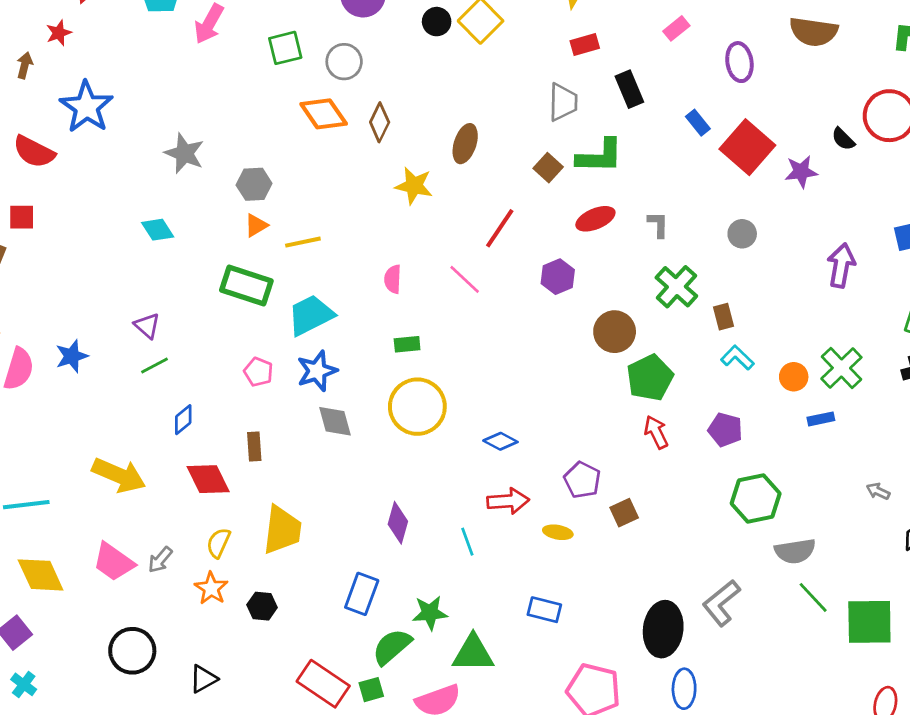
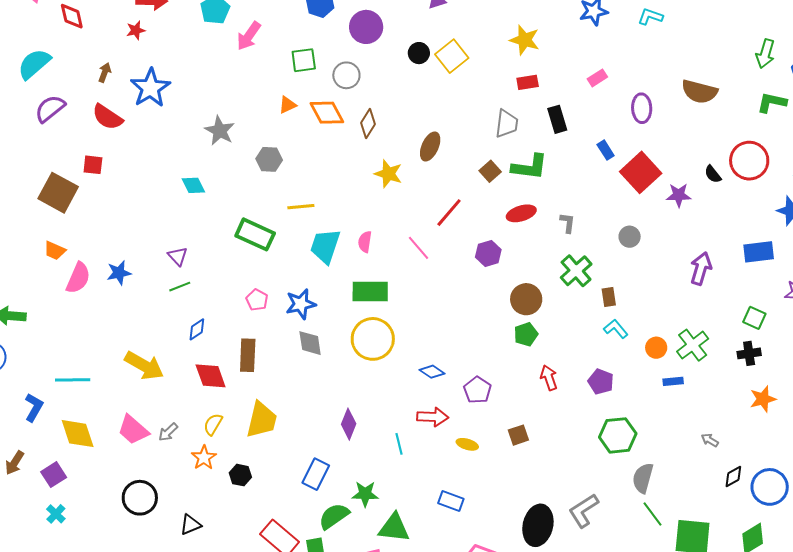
brown arrow: (25, 65) -> (105, 73), moved
orange triangle: (256, 225) -> (287, 105), moved
cyan trapezoid: (311, 315) -> (325, 246), moved, turned -51
green rectangle: (407, 344) -> (370, 292), size x1.8
green pentagon: (650, 378) -> (526, 334), moved, size x0.7
brown rectangle: (254, 446) -> (248, 355), size x1.5
purple pentagon: (582, 480) -> (477, 390), moved
gray semicircle: (795, 551) -> (643, 478), turned 108

